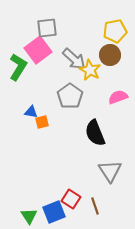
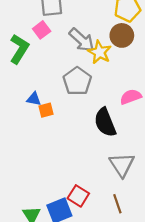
pink square: (38, 50) -> (42, 30), size x0.6
pink semicircle: (118, 97) -> (131, 97), moved
brown line: (95, 206) -> (117, 204), moved

